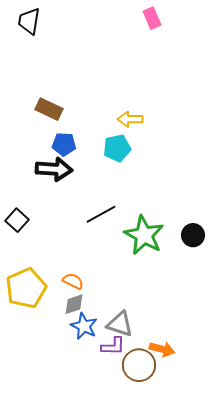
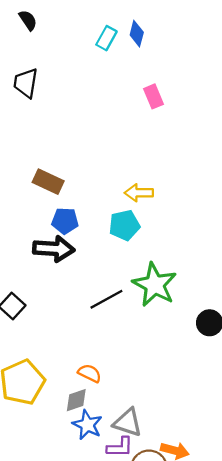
pink rectangle: (152, 18) -> (153, 96), moved
green star: (144, 235) -> (155, 285), moved
orange semicircle: (73, 281) -> (90, 373), moved

